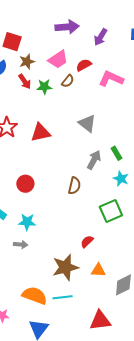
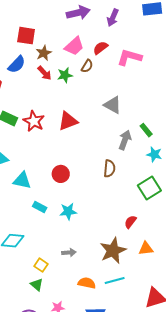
gray arrow: (21, 245) -> (69, 253), moved
orange semicircle: (35, 295) -> (87, 283), size x0.7

